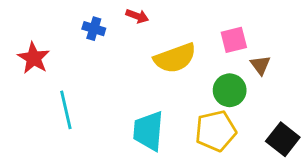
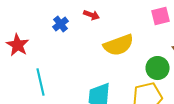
blue cross: (94, 29) -> (60, 24), turned 35
pink square: (234, 40) -> (160, 16), moved

